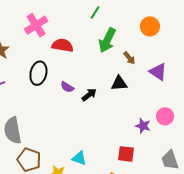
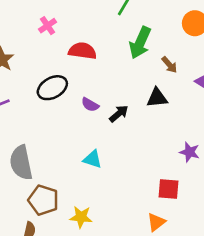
pink cross: (36, 25) -> (48, 26), size x0.6
black ellipse: (38, 73) -> (52, 88), turned 50
cyan triangle: (79, 158) -> (92, 159), moved

